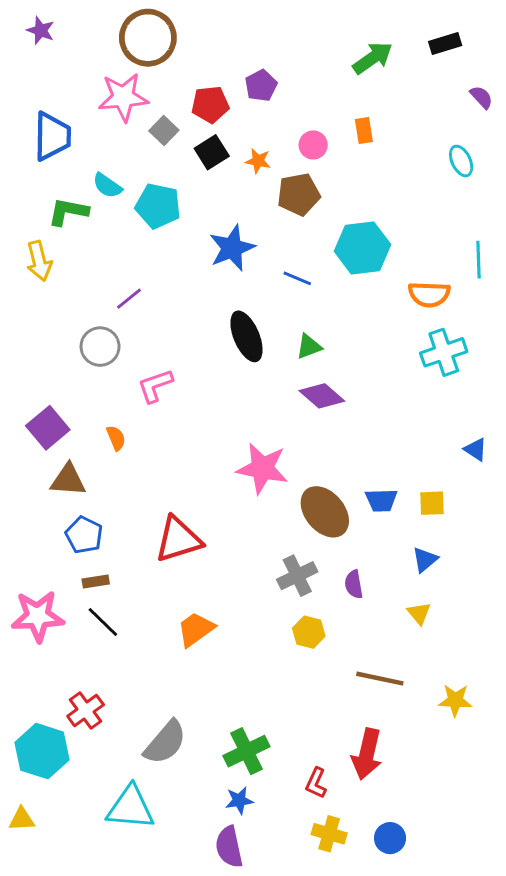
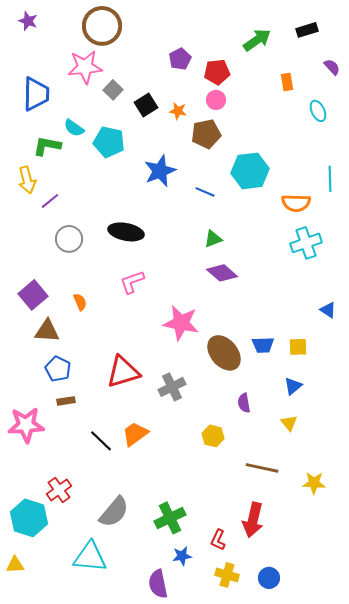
red pentagon: (210, 104) -> (217, 72), moved
orange rectangle: (364, 130) -> (287, 82), moved
purple line: (129, 299) -> (50, 201), moved
black ellipse: (246, 336) -> (126, 232), moved, turned -56
pink L-shape: (155, 386) -> (132, 282), moved
gray cross: (297, 576) -> (172, 387), moved
black line: (103, 622) -> (101, 441), moved
blue star: (239, 800) -> (182, 556), moved

